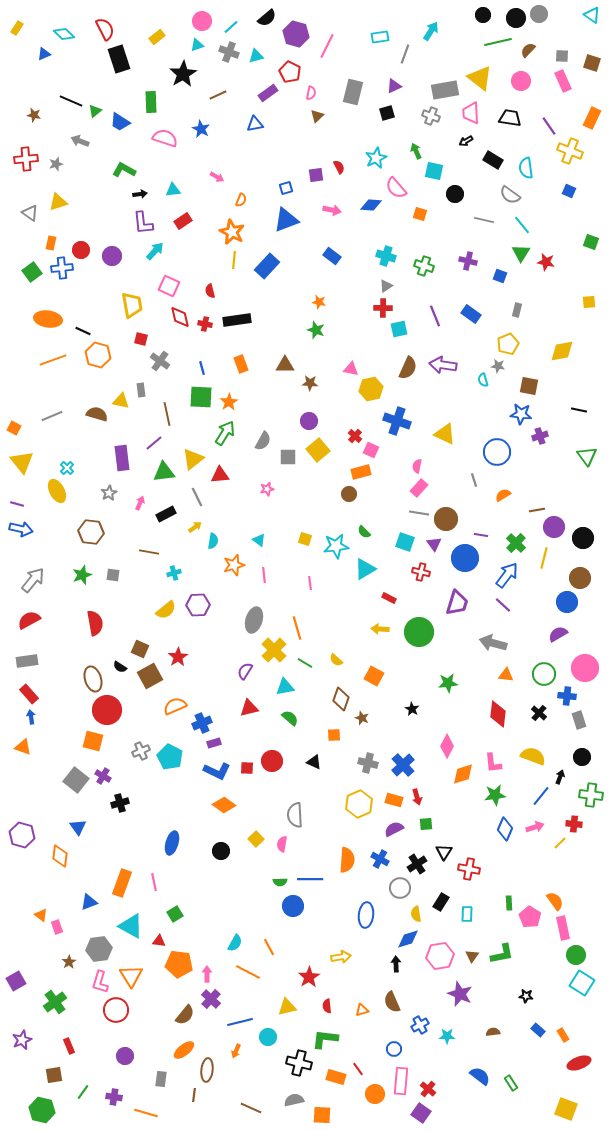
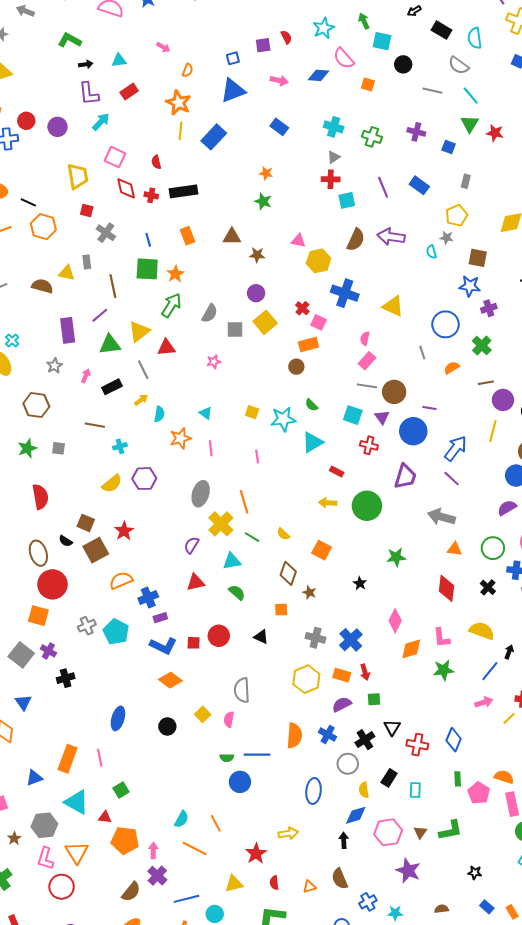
green cross: (516, 543) -> (482, 346), moved
blue diamond: (505, 829) -> (454, 740), moved
orange semicircle: (555, 901) -> (504, 777), turned -36

